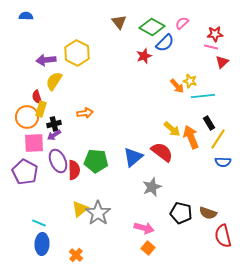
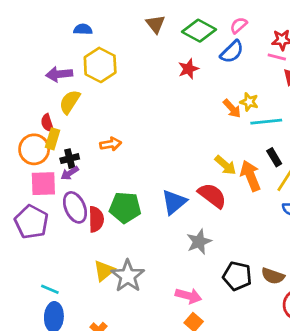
blue semicircle: (26, 16) -> (83, 29), moved
blue semicircle: (165, 43) -> (232, 52), moved

